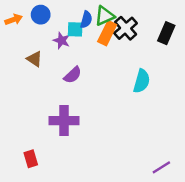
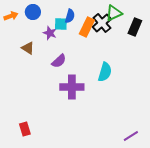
green triangle: (105, 16) -> (114, 13), moved
cyan semicircle: (142, 81) -> (105, 72), moved
purple cross: (64, 121) -> (72, 87), moved

